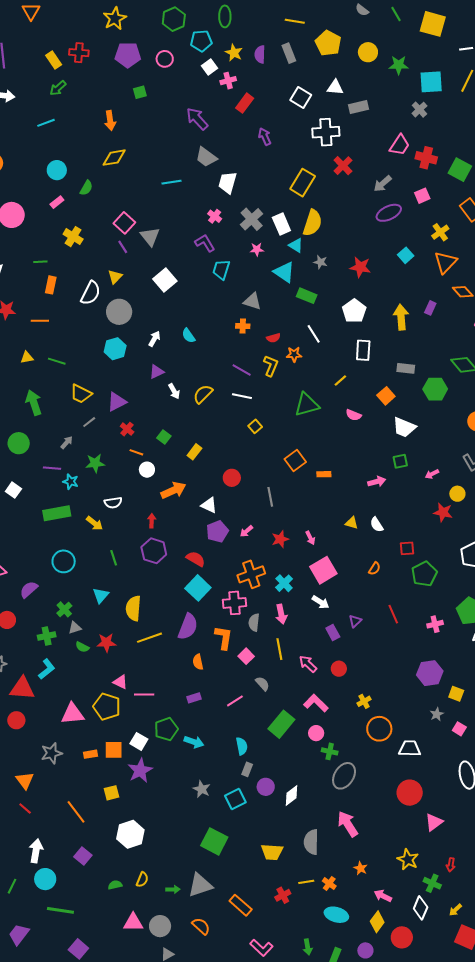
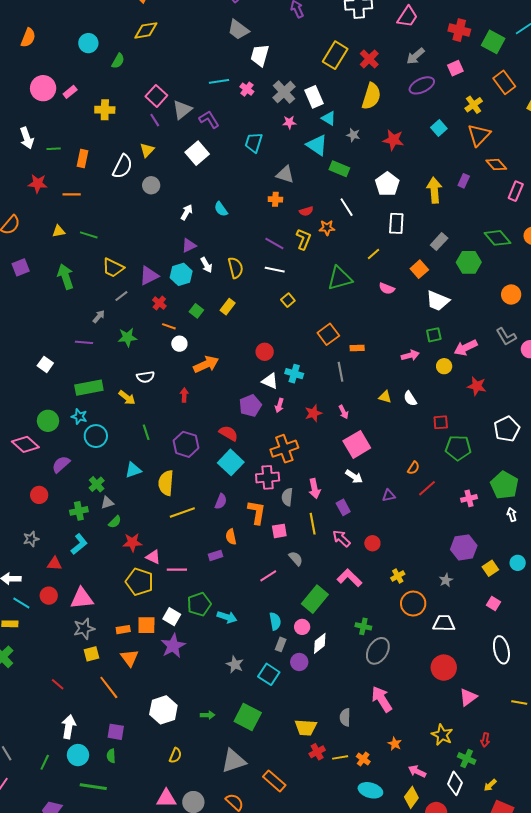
pink trapezoid: (400, 145) -> (407, 17), moved
red cross: (343, 166) -> (369, 59), moved
cyan line: (172, 182) -> (219, 81), moved
pink rectangle: (57, 202) -> (70, 92), moved
yellow semicircle: (312, 223) -> (371, 96), moved
yellow cross: (73, 237) -> (105, 110), turned -30
gray triangle: (150, 237) -> (182, 110), turned 30
purple L-shape: (205, 243) -> (209, 119), moved
green line: (40, 262) -> (54, 149), moved
gray circle: (119, 312) -> (151, 185), size x0.7
cyan hexagon: (115, 349) -> (181, 274), moved
gray rectangle: (406, 368) -> (439, 242), turned -54
yellow semicircle: (203, 394) -> (236, 268), turned 120
green circle: (19, 443) -> (48, 421), moved
yellow rectangle: (194, 452) -> (228, 307), moved
pink arrow: (432, 474) -> (466, 348), size x1.6
cyan star: (71, 482) -> (79, 417), moved
yellow circle: (457, 494) -> (444, 366), moved
gray line: (270, 497) -> (340, 372), moved
white triangle: (209, 505) -> (270, 381), moved
pink arrow: (246, 531) -> (279, 405), turned -32
purple hexagon: (154, 551) -> (186, 444), moved
orange semicircle: (374, 569) -> (413, 468), moved
green pentagon: (424, 574) -> (458, 448), turned 30
cyan cross: (284, 583) -> (294, 374), moved, turned -30
cyan triangle: (101, 595) -> (133, 470), turned 30
red line: (393, 614) -> (427, 488), turned 72
purple triangle: (355, 621) -> (389, 495), turned 32
purple semicircle: (188, 627) -> (221, 501), size x0.6
purple rectangle: (333, 632) -> (343, 507), moved
red star: (106, 643) -> (132, 542), moved
green semicircle: (82, 647) -> (115, 522), turned -72
pink square: (246, 656) -> (279, 531), turned 35
red triangle: (22, 688) -> (55, 564), size x0.6
yellow square: (456, 694) -> (490, 568), turned 35
purple rectangle: (194, 698) -> (215, 555), moved
pink triangle: (73, 714) -> (82, 598), moved
gray star: (437, 714) -> (446, 580), moved
pink circle: (316, 733) -> (302, 627), moved
orange triangle: (25, 780) -> (130, 658), moved
yellow square: (111, 793) -> (92, 654), moved
white diamond: (291, 795) -> (320, 643), moved
cyan square: (235, 799) -> (269, 674), turned -30
gray semicircle: (311, 842) -> (345, 717), size x0.7
purple square: (83, 856) -> (116, 732), turned -30
green semicircle: (115, 885) -> (111, 756), moved, turned -80
green arrow: (173, 889) -> (208, 715), moved
red cross: (283, 895) -> (317, 752), moved

